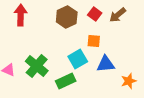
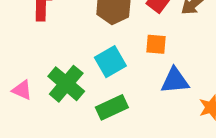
cyan square: (78, 59) -> (110, 62), moved

